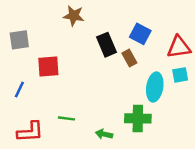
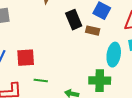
brown rectangle: (129, 58) -> (93, 31), turned -48
red square: (48, 66) -> (26, 58), moved

